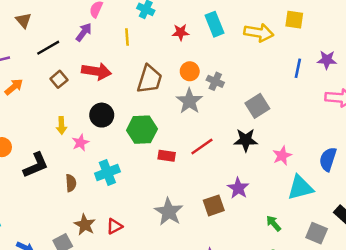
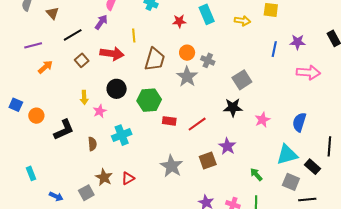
yellow arrow: (259, 33) -> (242, 21), size x0.7
yellow line: (127, 37) -> (134, 35), moved
red line: (202, 146) -> (197, 124), moved
cyan triangle: (300, 188) -> (287, 155), moved

